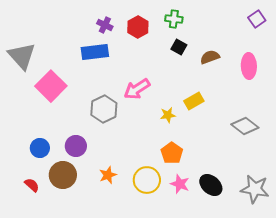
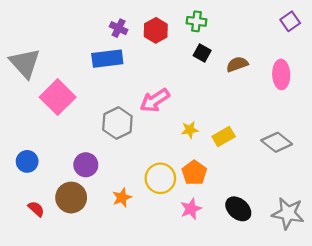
yellow rectangle: (194, 101) -> (224, 137), moved
blue circle: (40, 148) -> (27, 161), moved
yellow circle: (147, 180) -> (160, 178), moved
pink star: (180, 184) -> (191, 209), moved, turned 30

